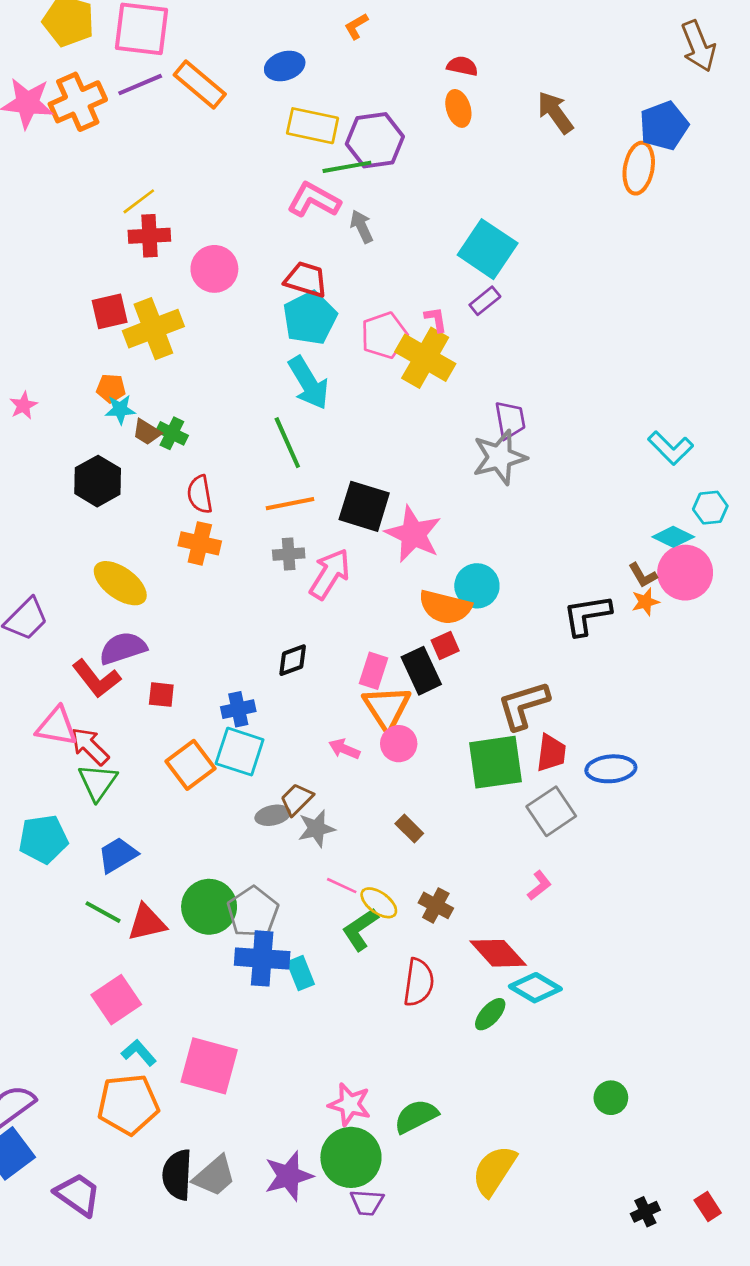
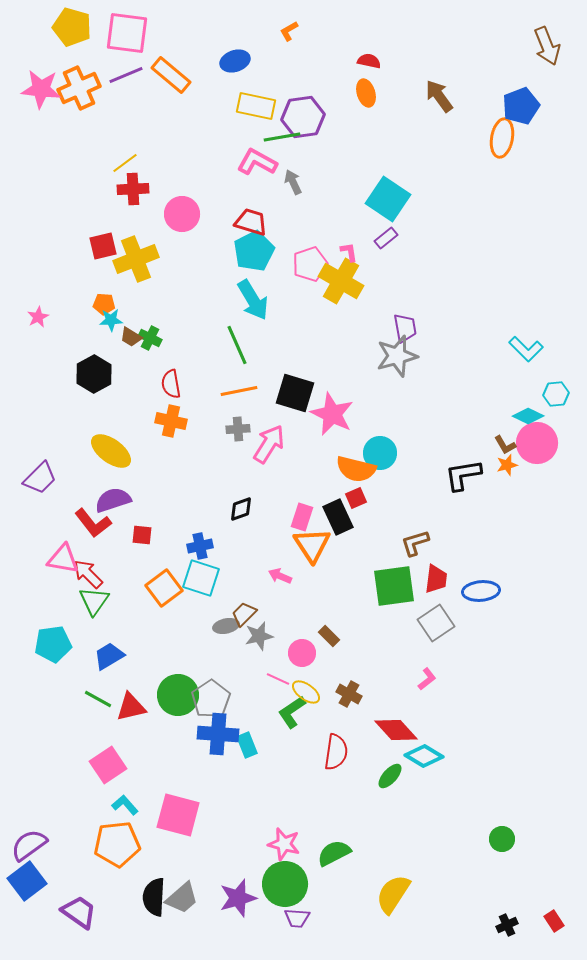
brown L-shape: (523, 705) -> (415, 543), size x0.7
pink circle: (399, 744) -> (302, 653), moved
green circle: (611, 1098) -> (502, 839), moved

